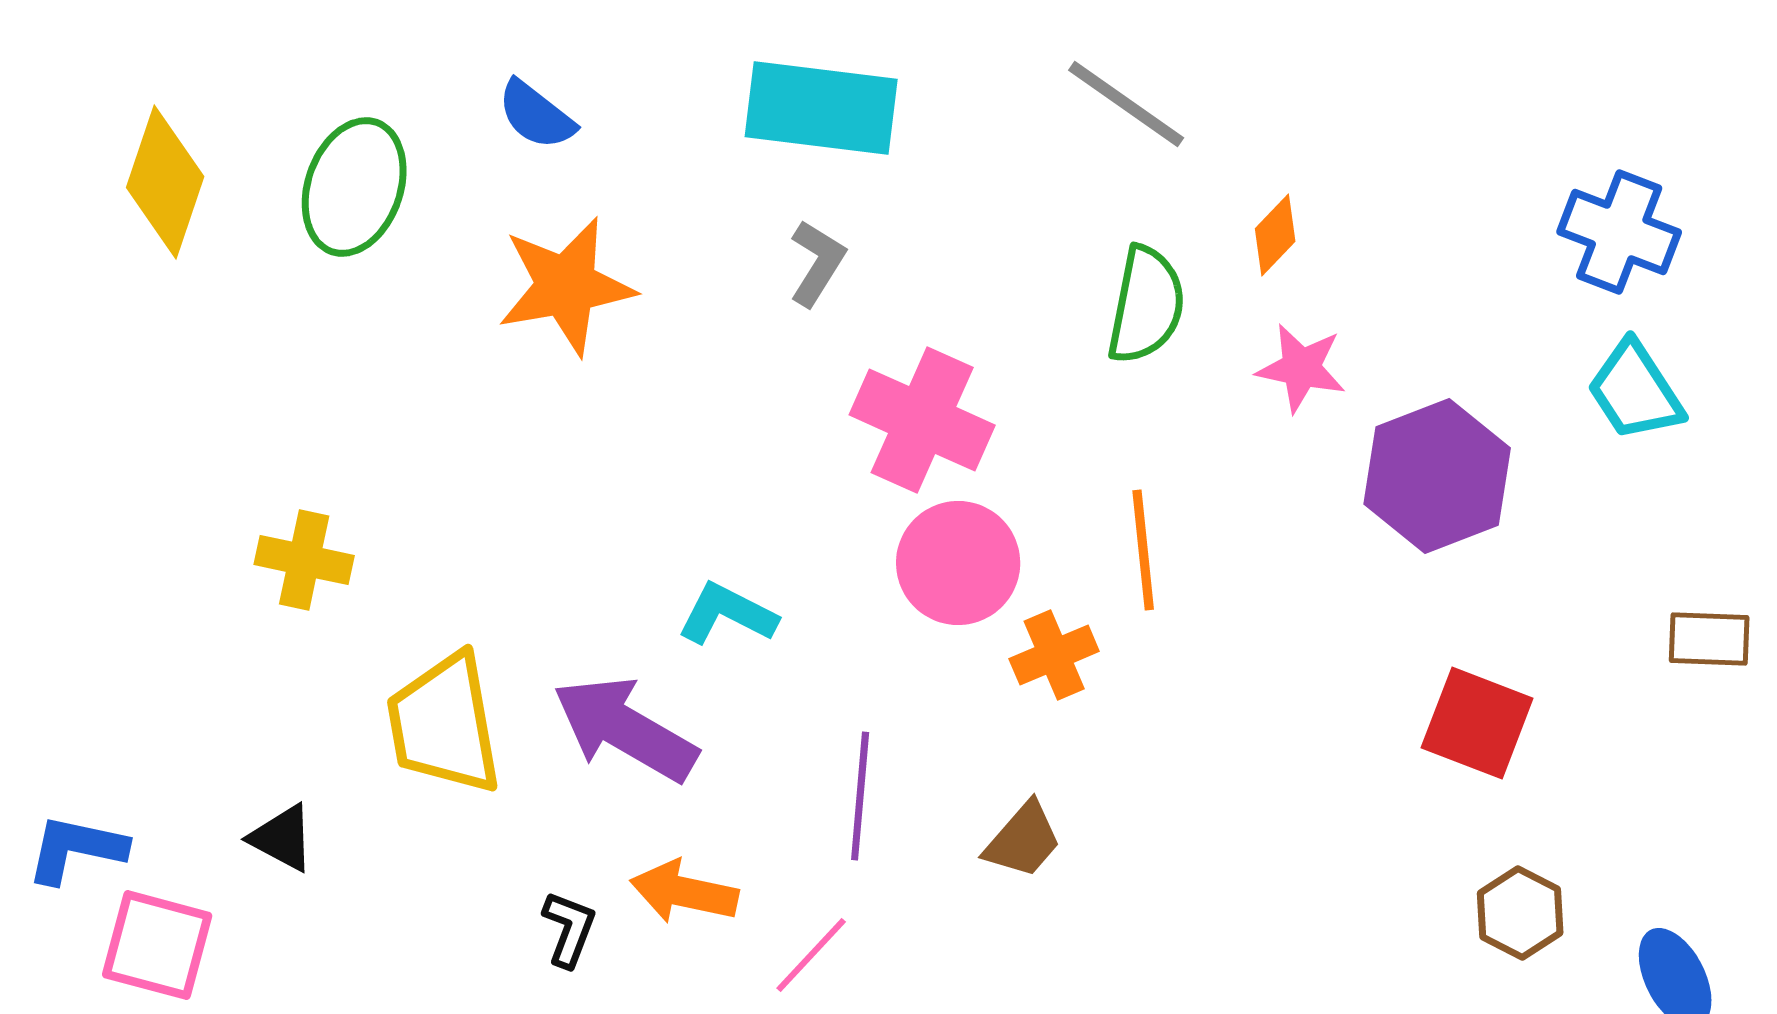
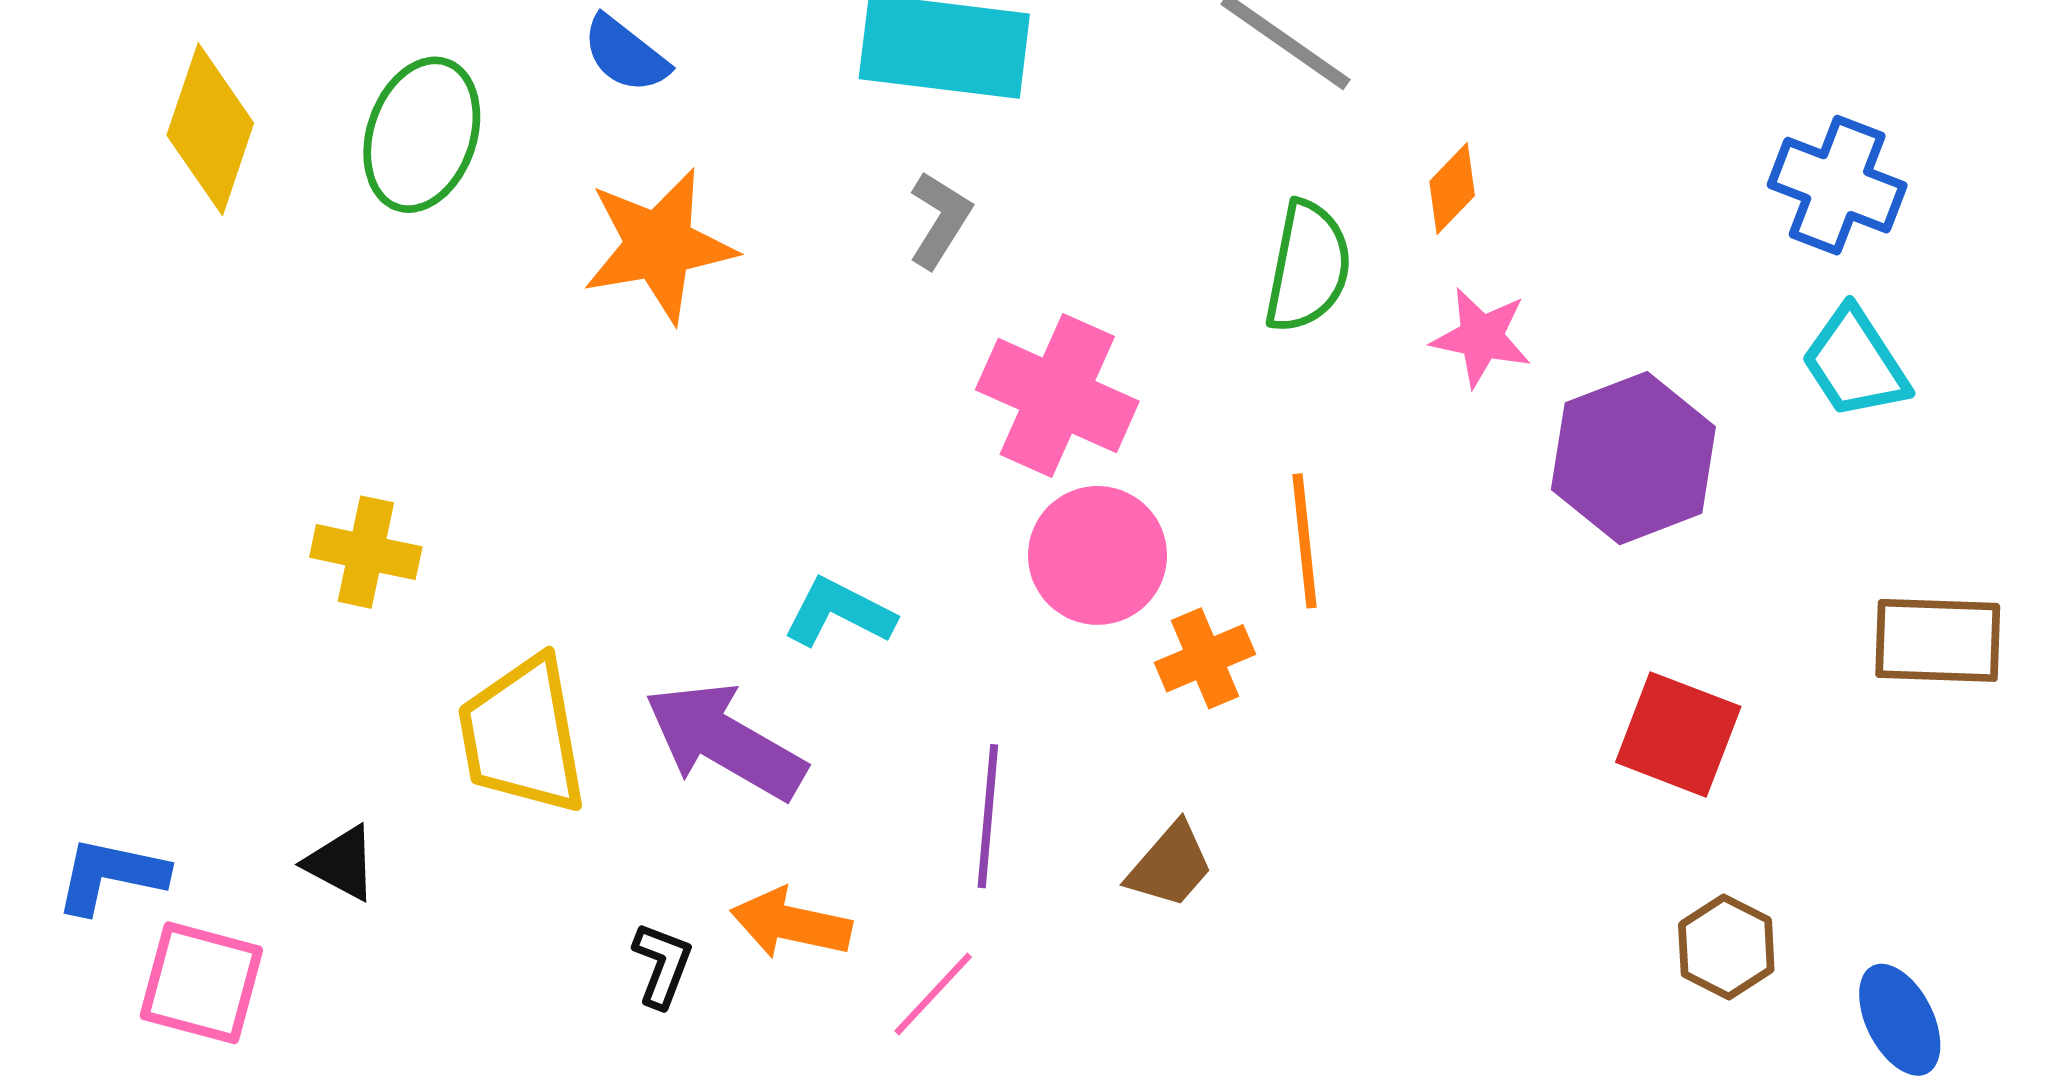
brown rectangle: (1709, 639) -> (1938, 640), size x1.4

